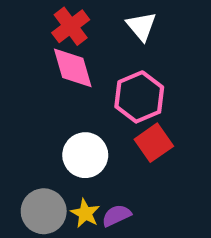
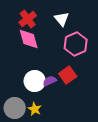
pink hexagon: (139, 97) -> (76, 44), moved
purple semicircle: (116, 215) -> (50, 81), moved

